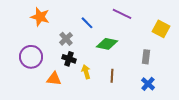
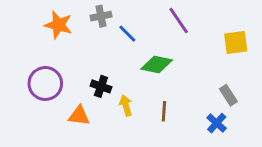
purple line: (122, 14) -> (179, 21), turned 30
yellow square: (161, 29) -> (236, 42), turned -36
gray cross: (66, 39) -> (101, 16), moved, turned 32
gray rectangle: (146, 57) -> (228, 95), moved, turned -40

